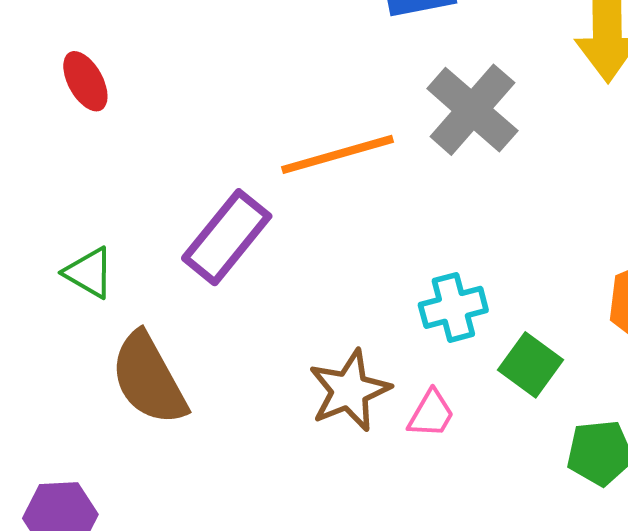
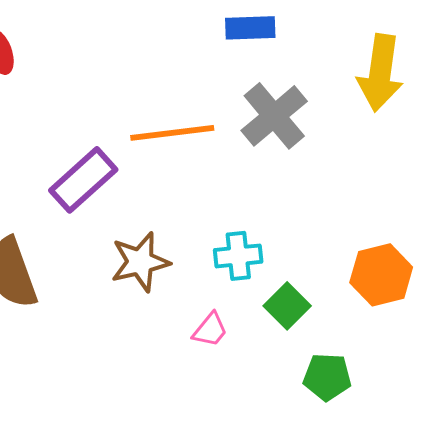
brown star: (349, 390) -> (140, 262), moved

